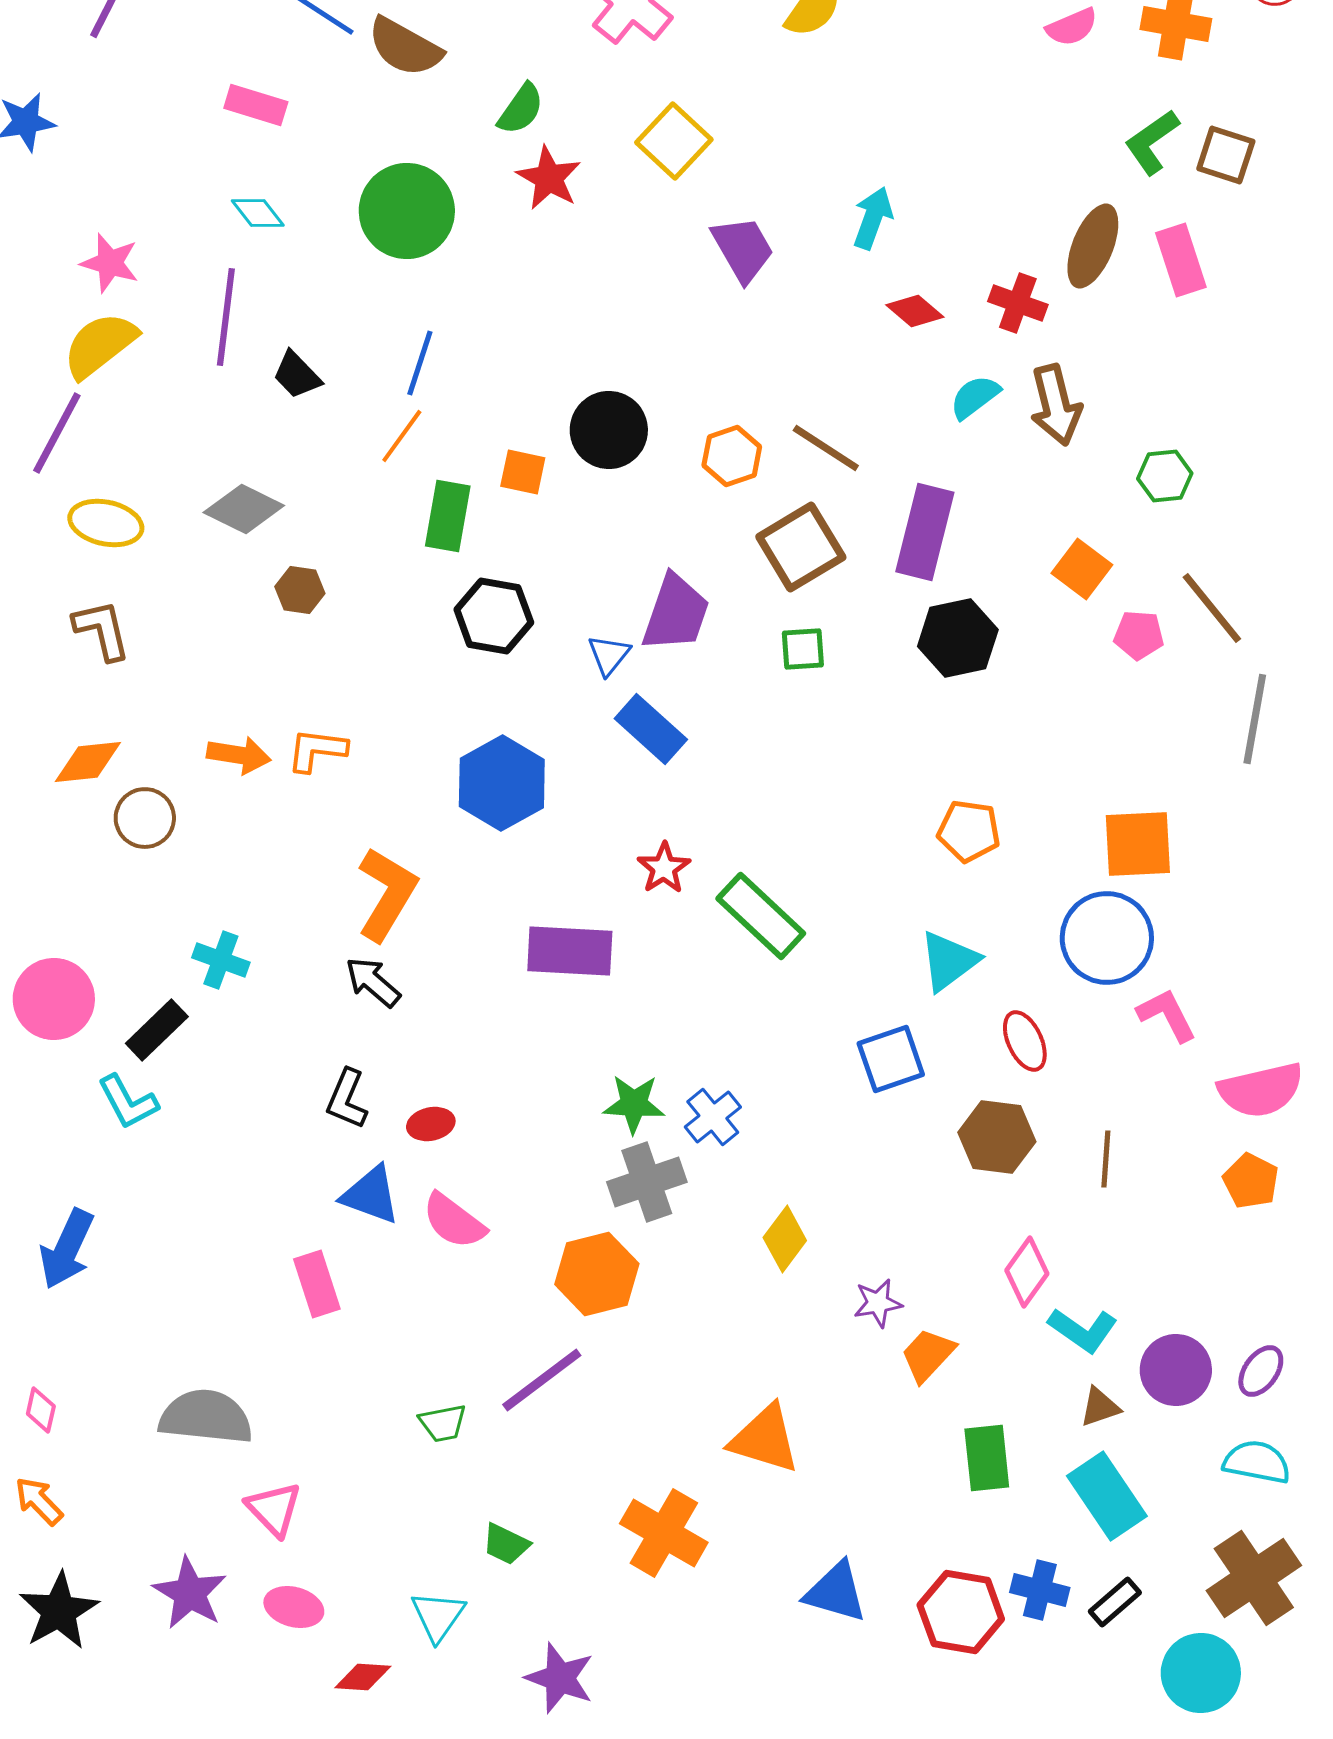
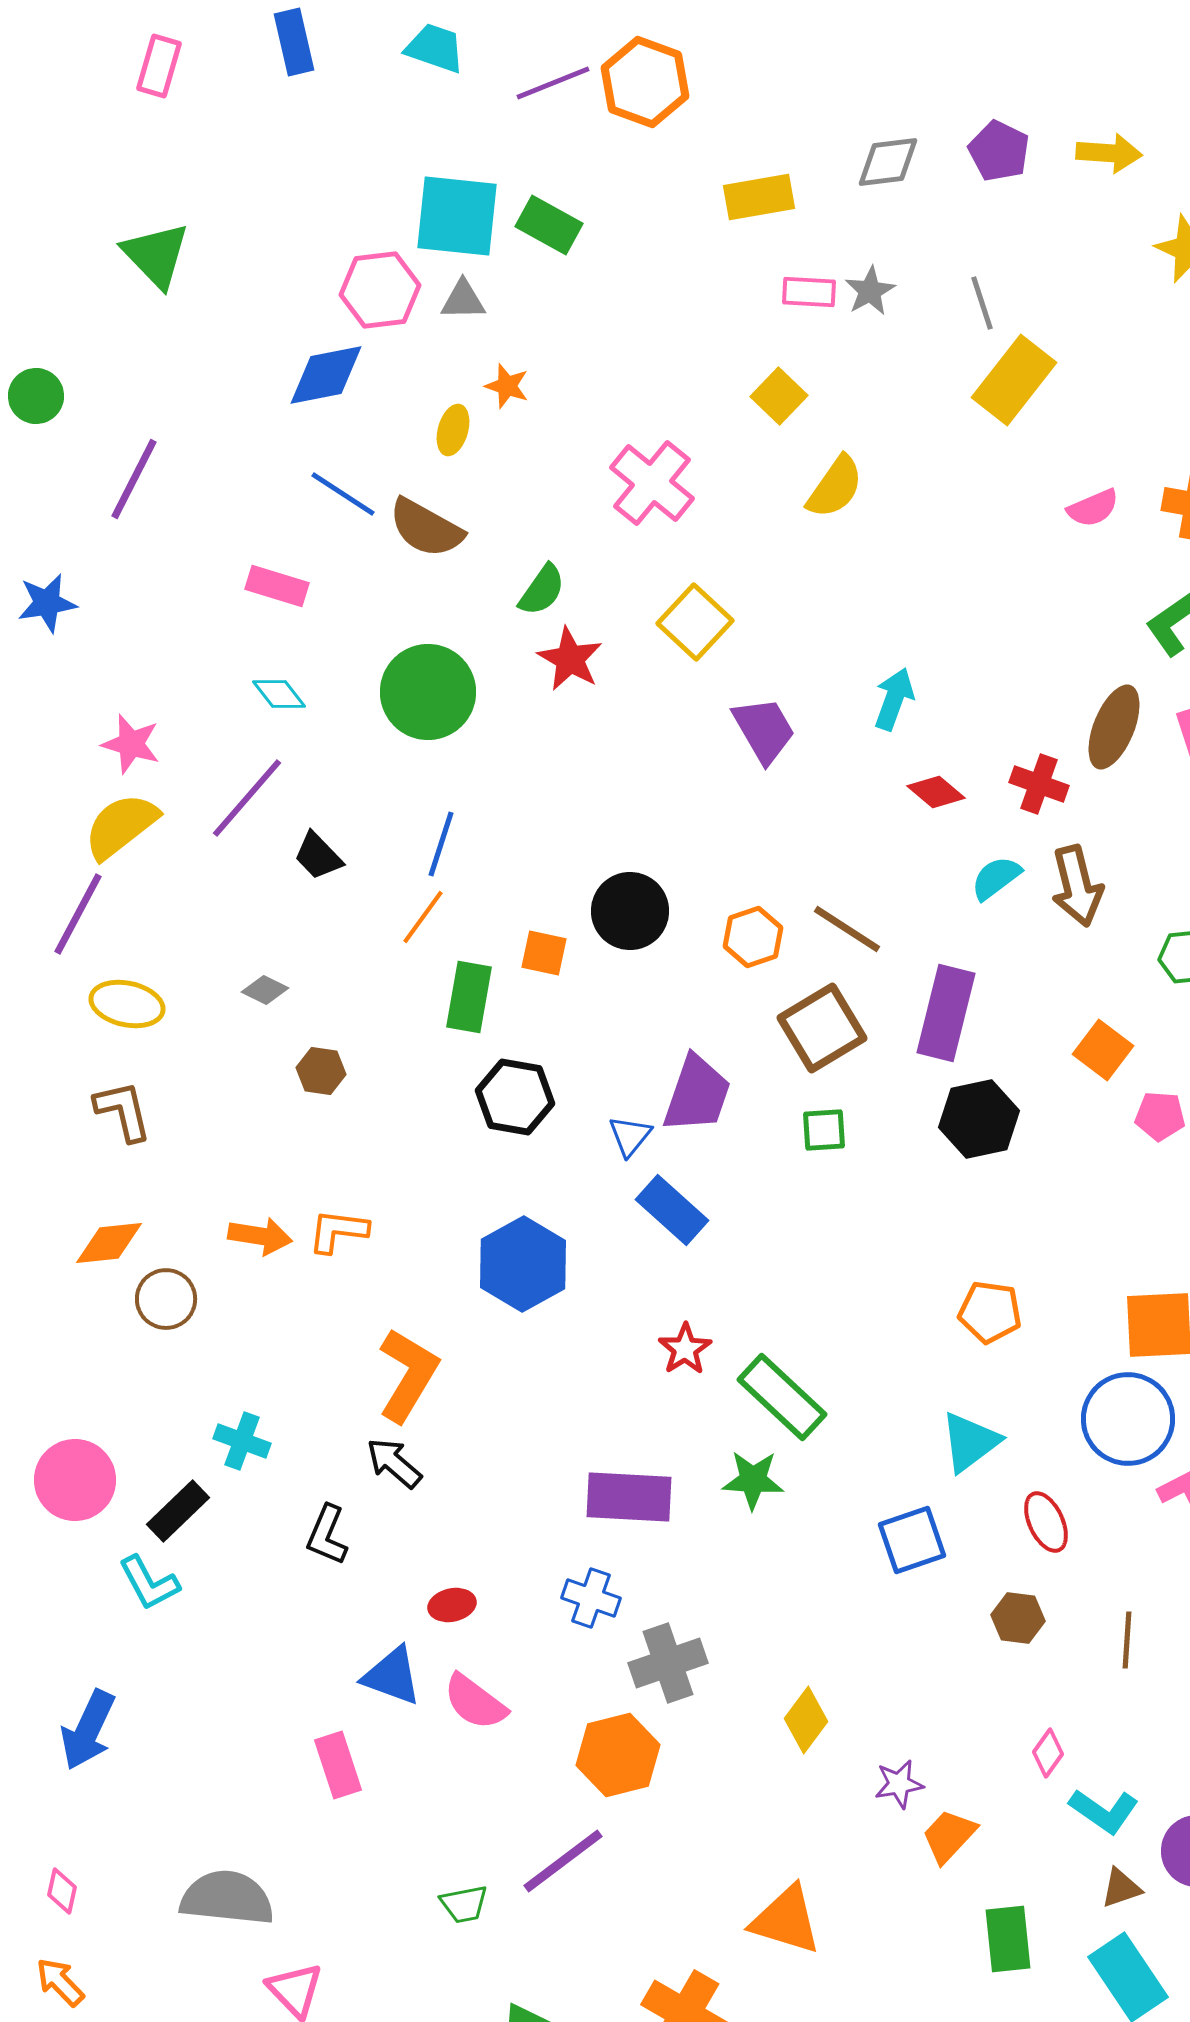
purple line: (226, 317) -> (247, 798), turned 34
gray diamond: (244, 509) -> (265, 990), size x0.6
purple rectangle: (570, 951) -> (629, 1497), moved
black L-shape: (347, 1099) -> (327, 1535), moved
green star: (634, 1104) -> (753, 1480), moved
blue cross: (713, 1117) -> (591, 1598), moved, turned -32
brown hexagon: (997, 1137) -> (1018, 1618), size x0.7
pink diamond: (1027, 1272) -> (1048, 1753), size x0.7

